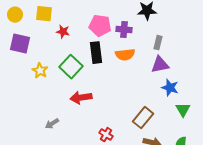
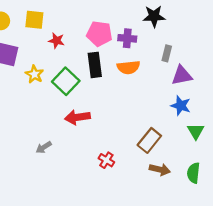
purple triangle: (160, 65) -> (182, 75), moved
yellow star: (40, 71) -> (34, 74), moved

